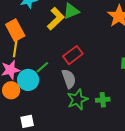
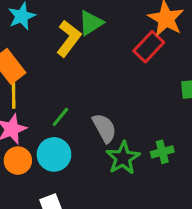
red rectangle: (73, 55) -> (149, 47), moved
cyan circle: (28, 80) -> (54, 154), moved

